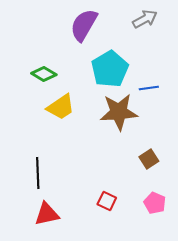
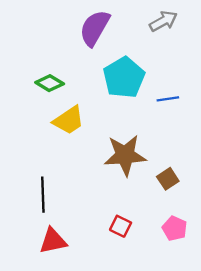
brown star: (119, 112) -> (125, 155), moved

